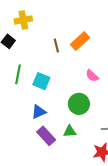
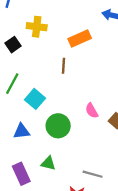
orange rectangle: (80, 41) -> (80, 38), moved
green circle: (79, 104) -> (58, 126), moved
purple rectangle: (46, 136) -> (21, 174), moved

